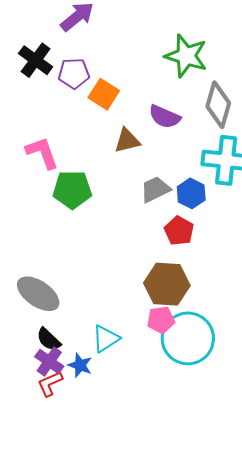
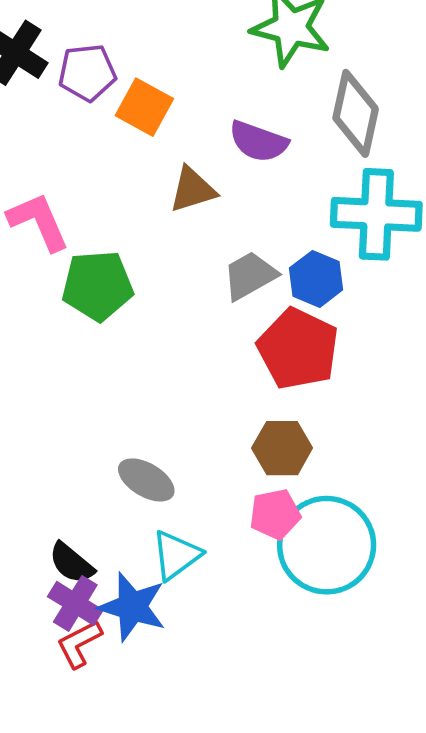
red pentagon: (179, 231) -> (298, 349), size x1.5
brown hexagon: (167, 284) -> (282, 448), size x0.7
gray ellipse: (38, 294) -> (146, 480), moved, size x0.7
blue star: (80, 365) -> (132, 607), size x1.5

